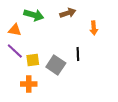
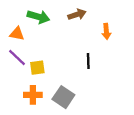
gray square: (56, 65) -> (63, 97), moved

